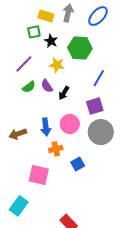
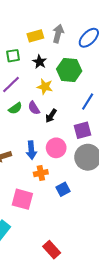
yellow rectangle: (46, 16) -> (35, 36), turned -35
green square: (34, 32) -> (13, 56), moved

